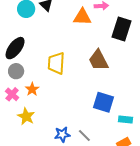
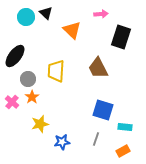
orange triangle: (82, 17) -> (72, 30), moved, turned 42
gray circle: (16, 71) -> (28, 79), moved
yellow star: (26, 116) -> (40, 124), moved, turned 30
gray line: (84, 135) -> (96, 139), moved, turned 64

